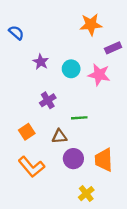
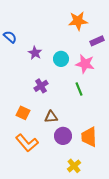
blue semicircle: (16, 33) -> (10, 37), moved
green line: (79, 118) -> (79, 89), moved, turned 72
orange square: (27, 132) -> (23, 113), turned -32

